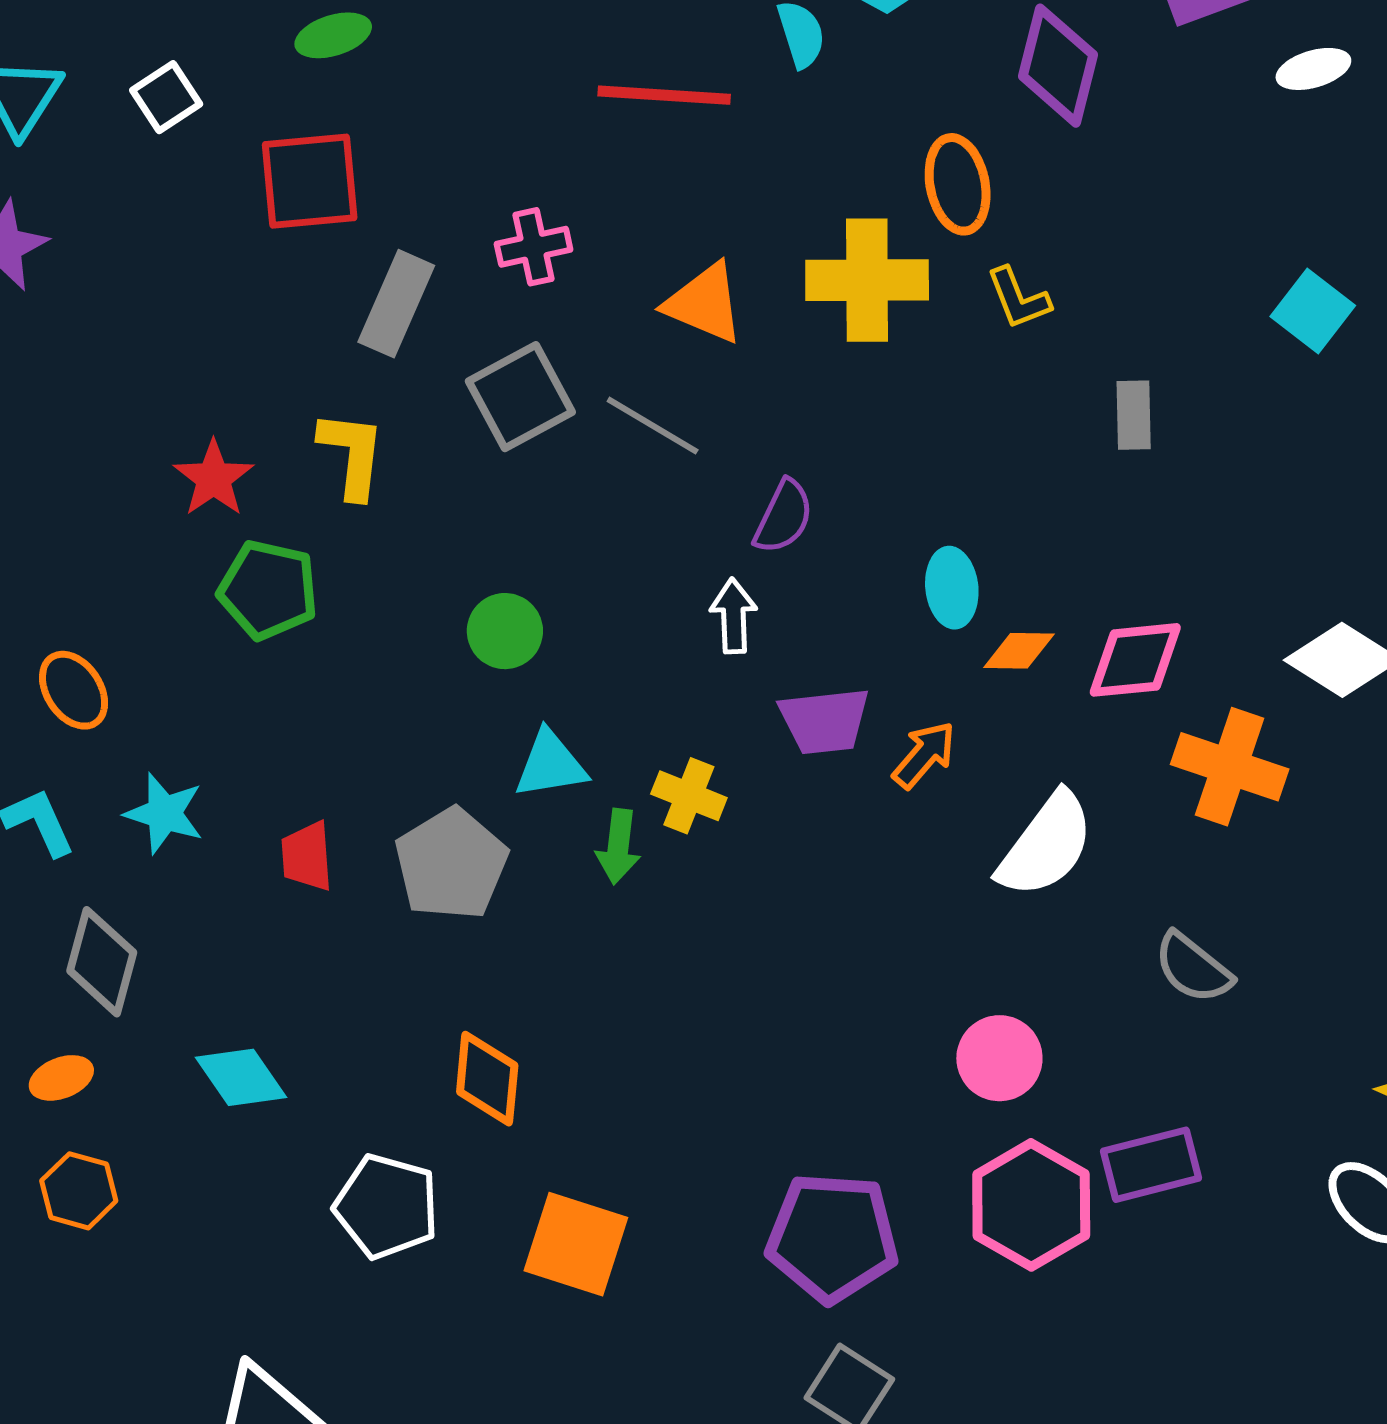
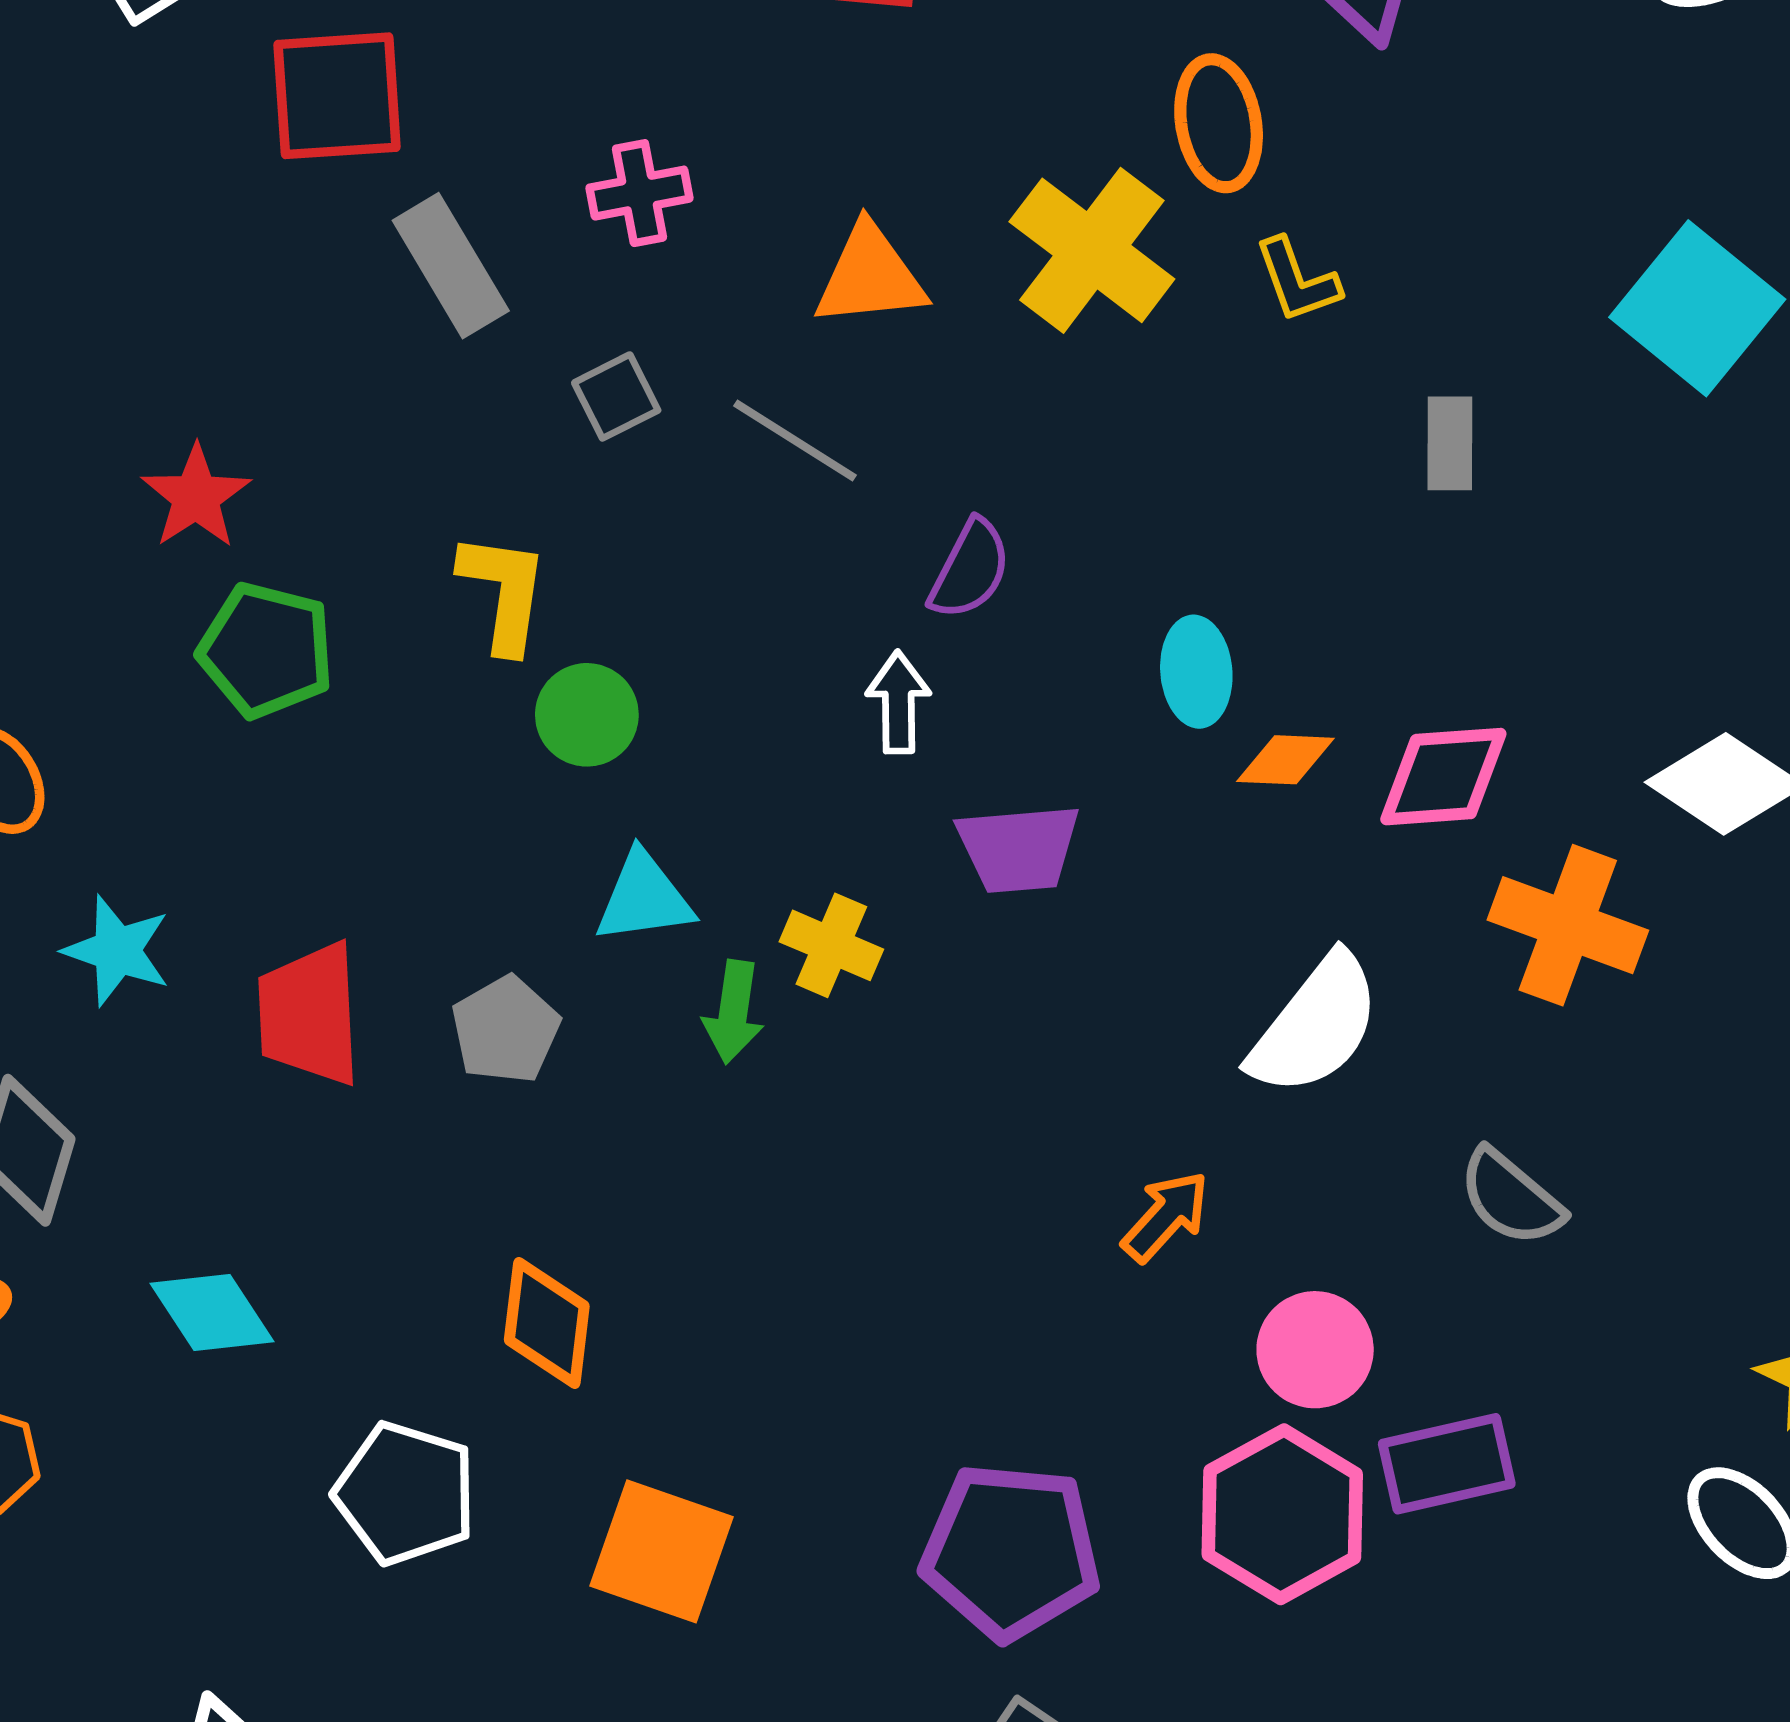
yellow cross: (867, 280) -> (1092, 250), turned 36
orange triangle: (704, 303) -> (870, 276), turned -30
gray rectangle: (396, 304) -> (451, 266), turned -56
cyan square: (1313, 311) -> (1697, 308), size x1.5
gray square: (520, 397) -> (616, 396), size x0.6
yellow L-shape: (352, 454) -> (504, 592), moved
orange arrow: (924, 755) -> (1166, 1216), moved
red trapezoid: (307, 856) -> (309, 1014), size x1.5
gray pentagon: (451, 864) -> (506, 1030), size x0.7
pink circle: (999, 1058) -> (1315, 1350), moved

